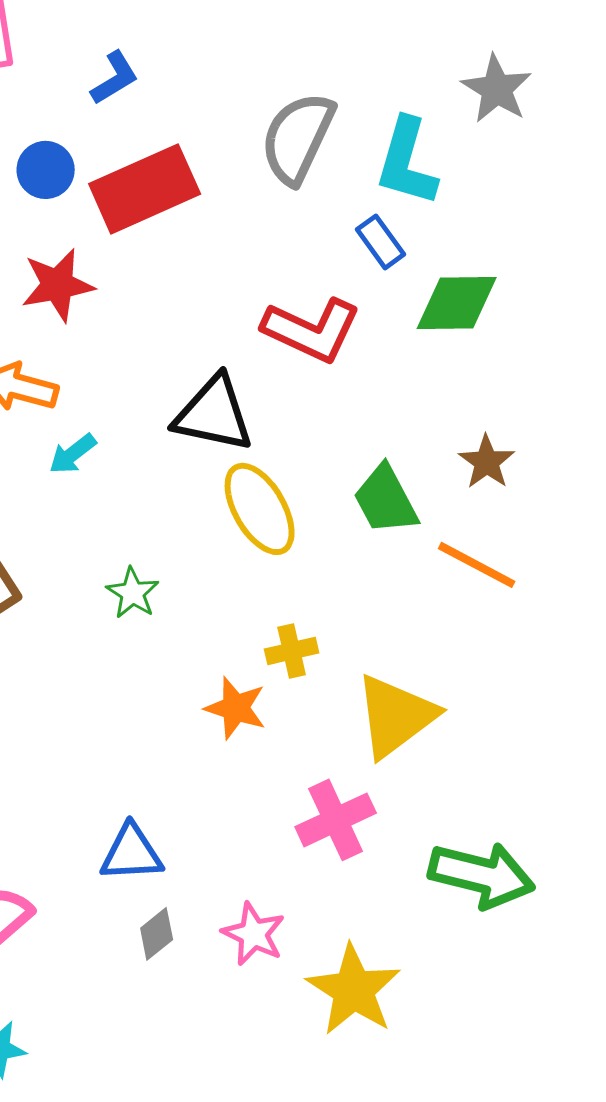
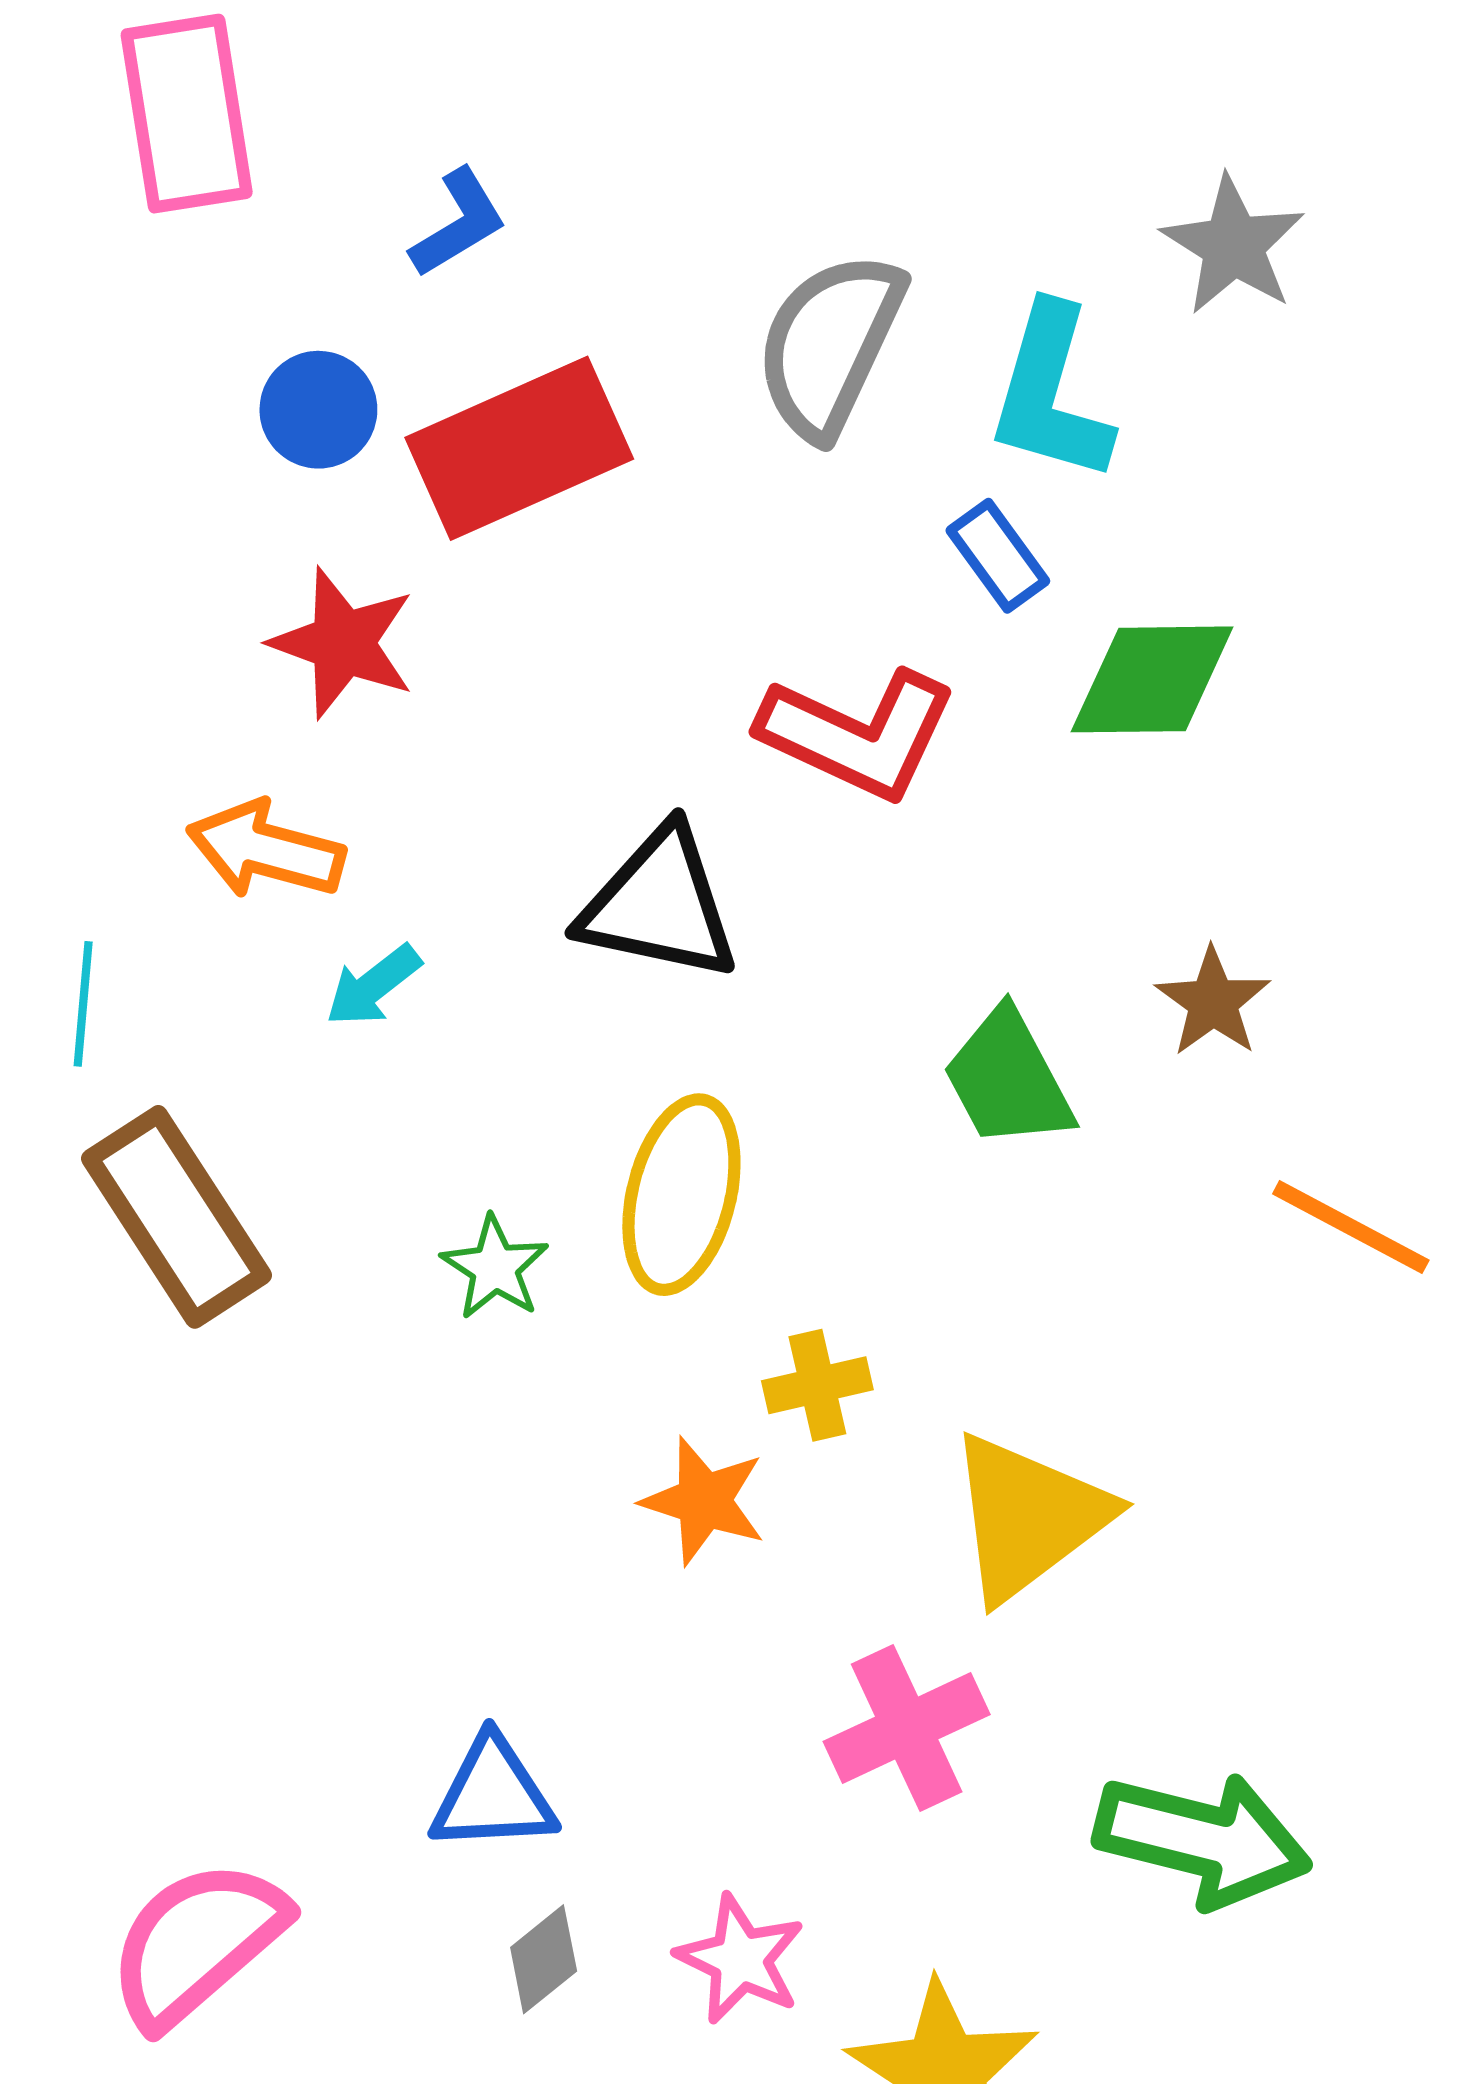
red star: (58, 285) -> (343, 643), turned 30
yellow ellipse: (260, 509) -> (681, 1195), moved, turned 44
orange line: (477, 565) -> (1351, 1227), moved

